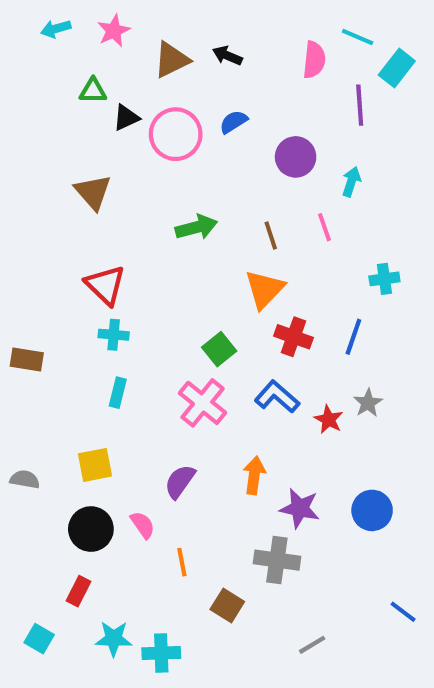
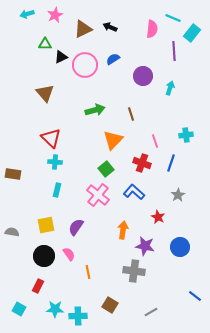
pink line: (324, 227) -> (155, 141), moved
orange triangle: (265, 289) -> (113, 140), moved
red star: (329, 419) -> (158, 217), moved
purple semicircle: (180, 481) -> (76, 227), moved
brown square: (227, 606) -> (110, 305), moved

